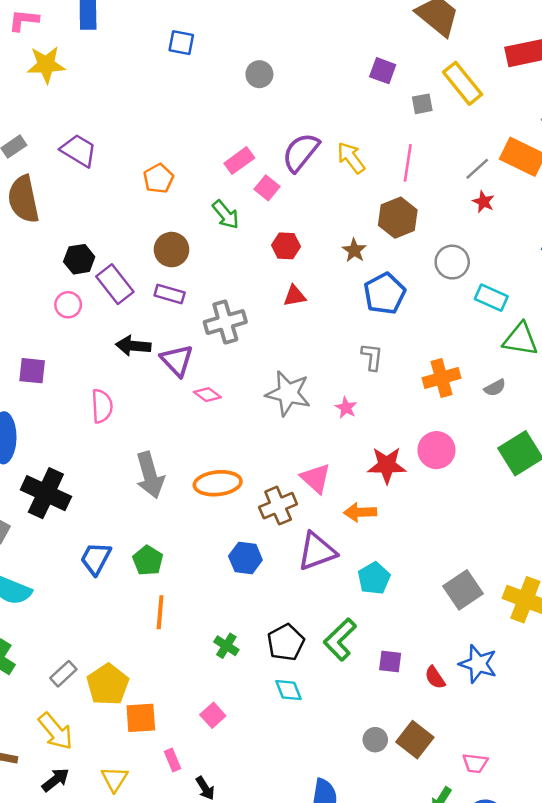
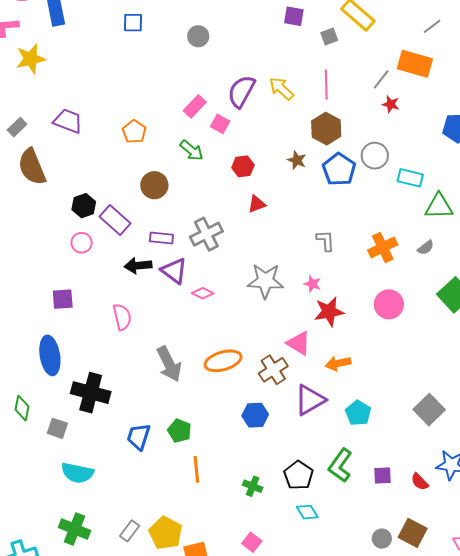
purple rectangle: (170, 294) -> (161, 238), moved
blue pentagon: (385, 294) -> (339, 169), moved
red star: (387, 465) -> (329, 312), moved

